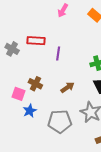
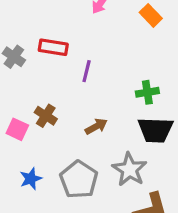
blue star: (30, 111) -> (31, 179), moved
gray pentagon: (60, 121) -> (79, 180), turned 30

